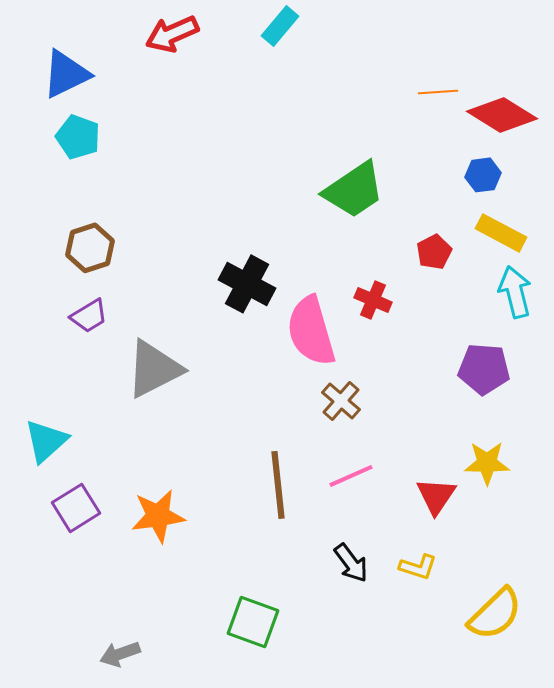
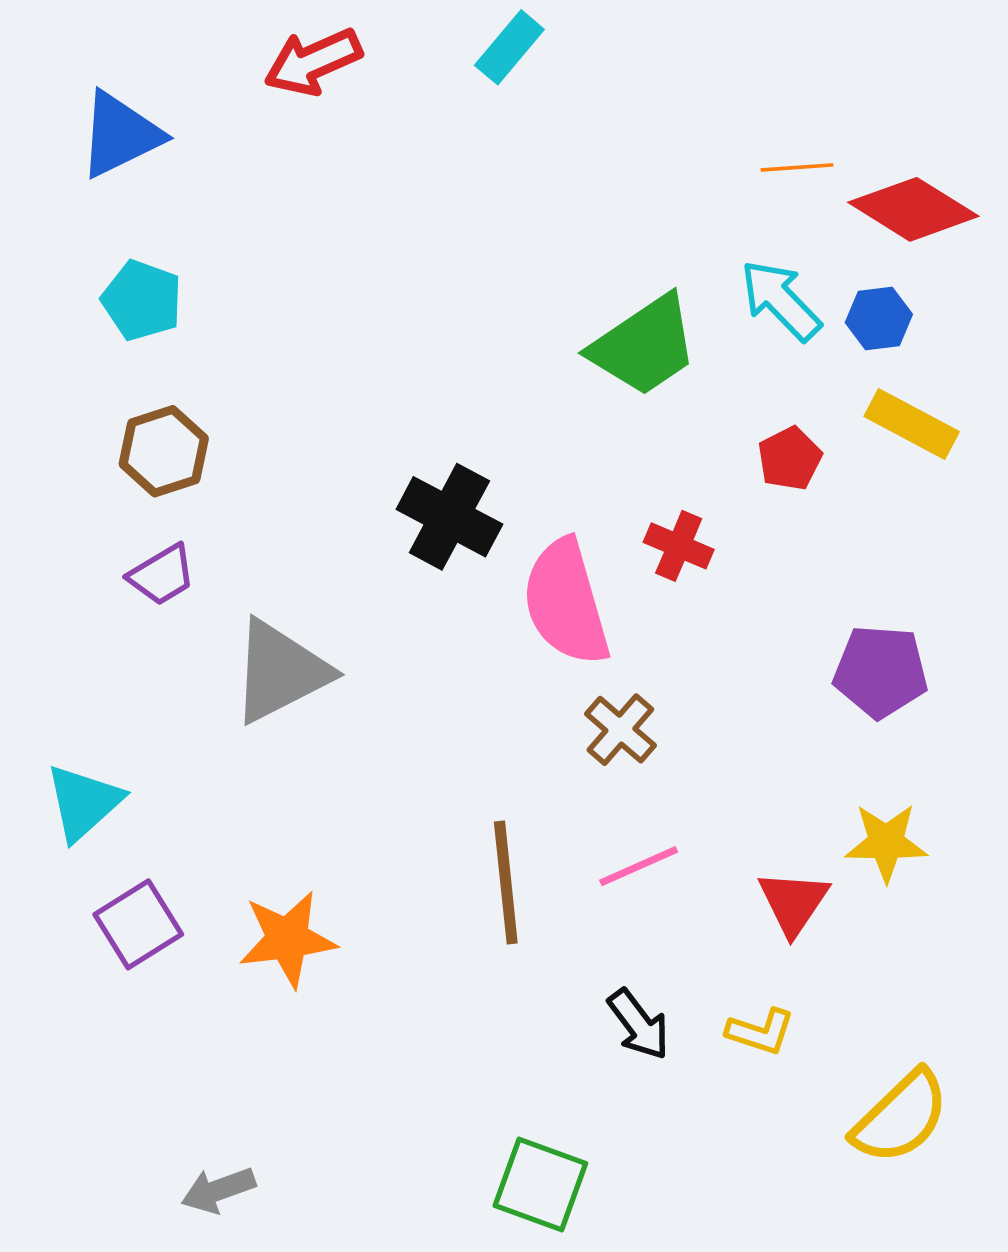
cyan pentagon: (78, 137) -> (142, 300), moved
cyan arrow: (515, 292) -> (781, 300), moved, turned -30
green square: (253, 622) -> (540, 1185), moved

